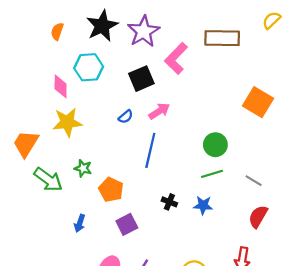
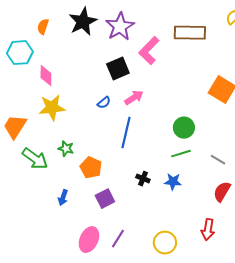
cyan hexagon: (89, 67) -> (20, 53), moved

